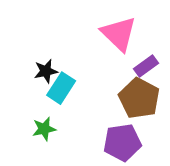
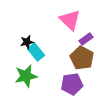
cyan rectangle: (61, 88) -> (36, 52), turned -72
green star: (44, 129) -> (26, 76), size x1.6

